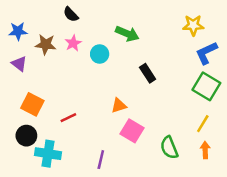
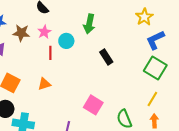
yellow star: (193, 25) -> (144, 17), turned -30
green arrow: (127, 34) -> (89, 24), turned 78
orange triangle: (119, 106) -> (44, 84), moved
red line: (68, 118) -> (50, 53), moved, turned -64

